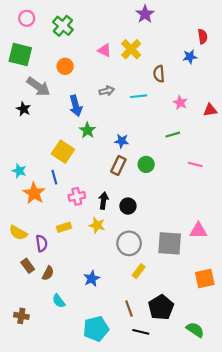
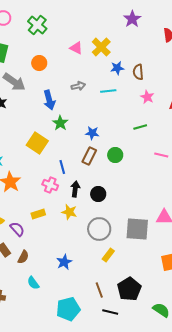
purple star: (145, 14) -> (132, 19), moved
blue star: (190, 57) -> (117, 68), moved
brown semicircle: (159, 74) -> (138, 72), moved
blue line: (54, 177) -> (62, 167), moved
pink cross: (77, 196) -> (50, 185), turned 35
purple semicircle: (42, 243) -> (17, 229), turned -35

